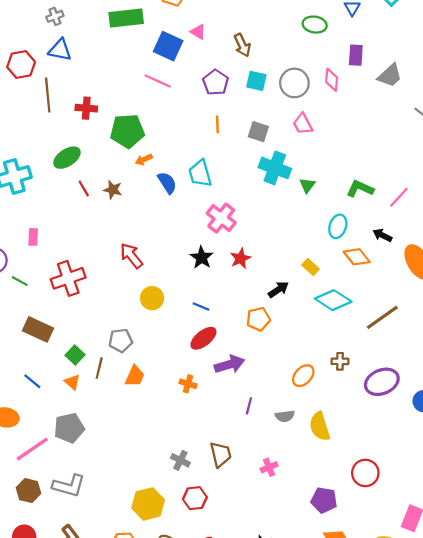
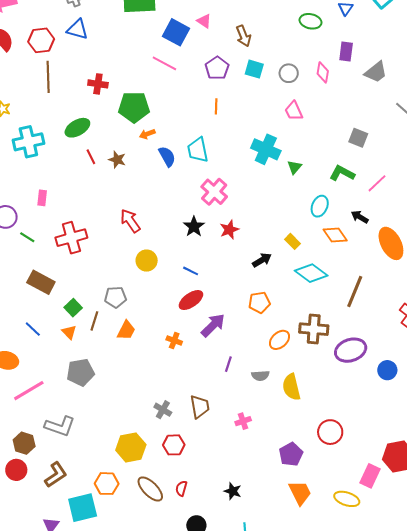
gray circle: (294, 83) -> (289, 73), size x0.7
brown line: (48, 95) -> (48, 77), moved
gray square: (258, 132) -> (358, 138), moved
brown line: (382, 317) -> (355, 292), turned -36
orange pentagon: (258, 319) -> (259, 302), moved
brown cross: (340, 361) -> (314, 329), size x1.8
purple arrow: (229, 364) -> (213, 325), turned -32
gray pentagon: (69, 428) -> (80, 372), moved
brown hexagon: (28, 491) -> (24, 443), moved
purple pentagon: (324, 500) -> (291, 454), turned 30

